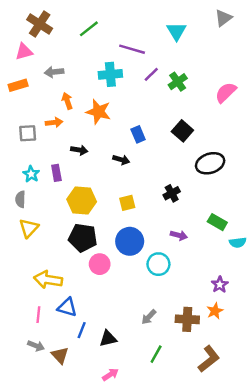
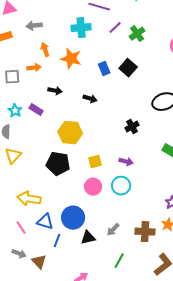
black square: (182, 131) -> (128, 68), moved
blue rectangle: (138, 134) -> (104, 69), moved
purple rectangle: (56, 173) -> (36, 110), turned -48
yellow hexagon: (82, 200) -> (70, 133), moved
yellow square: (127, 203) -> (95, 162), moved
purple arrow: (179, 235) -> (126, 162), moved
blue circle: (130, 241) -> (73, 218), moved
pink circle: (100, 264) -> (93, 187), moved
pink line: (38, 315) -> (21, 228), turned -40
black triangle: (108, 339) -> (88, 238), moved

